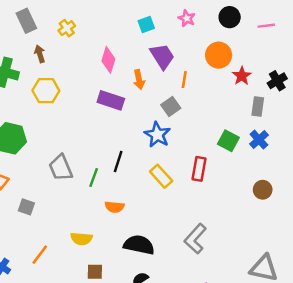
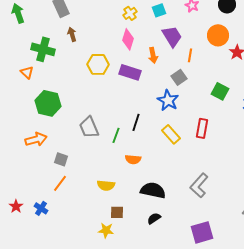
yellow cross: (67, 28) -> (130, 13), moved
yellow hexagon: (46, 91) -> (98, 64), moved
green square: (228, 141) -> (220, 91), moved
orange line: (40, 255) -> (60, 183), moved

